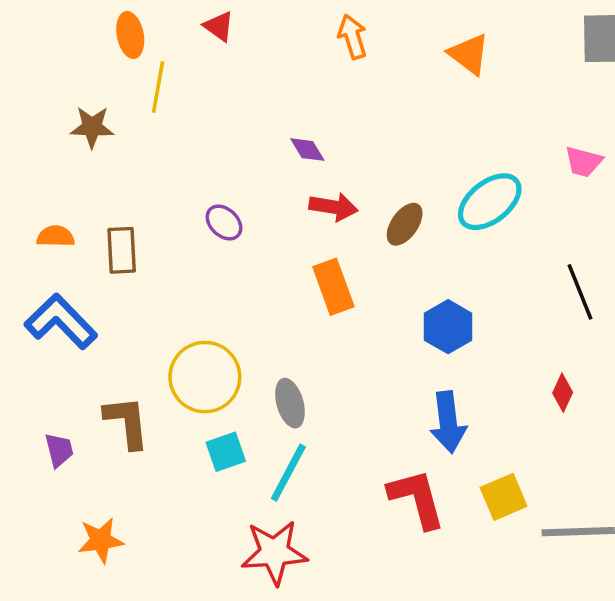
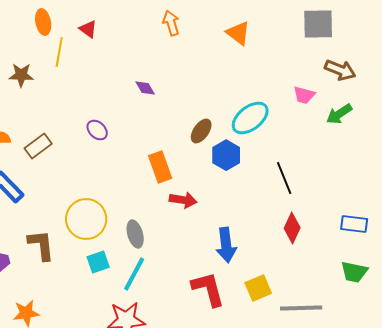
red triangle: (219, 26) -> (88, 29), moved
red arrow: (333, 207) -> (183, 200), moved
brown rectangle: (122, 250) -> (38, 146), turned 56
black line: (580, 292) -> (284, 178), moved
blue hexagon: (448, 327) -> (226, 155), moved
red diamond: (563, 393) -> (292, 228), size x1.4

